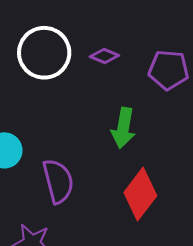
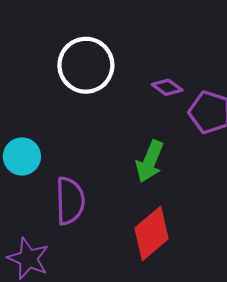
purple diamond: (104, 56) -> (167, 87), moved

